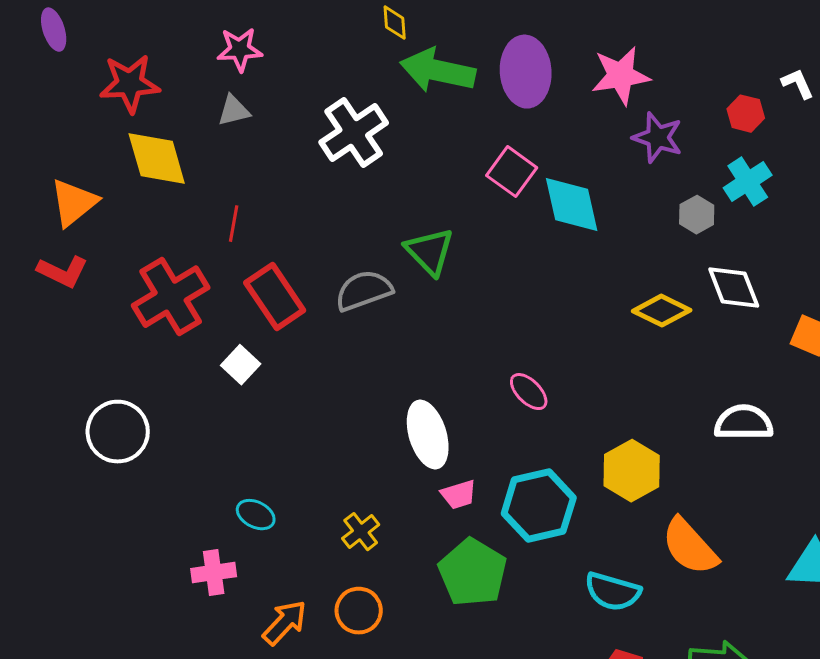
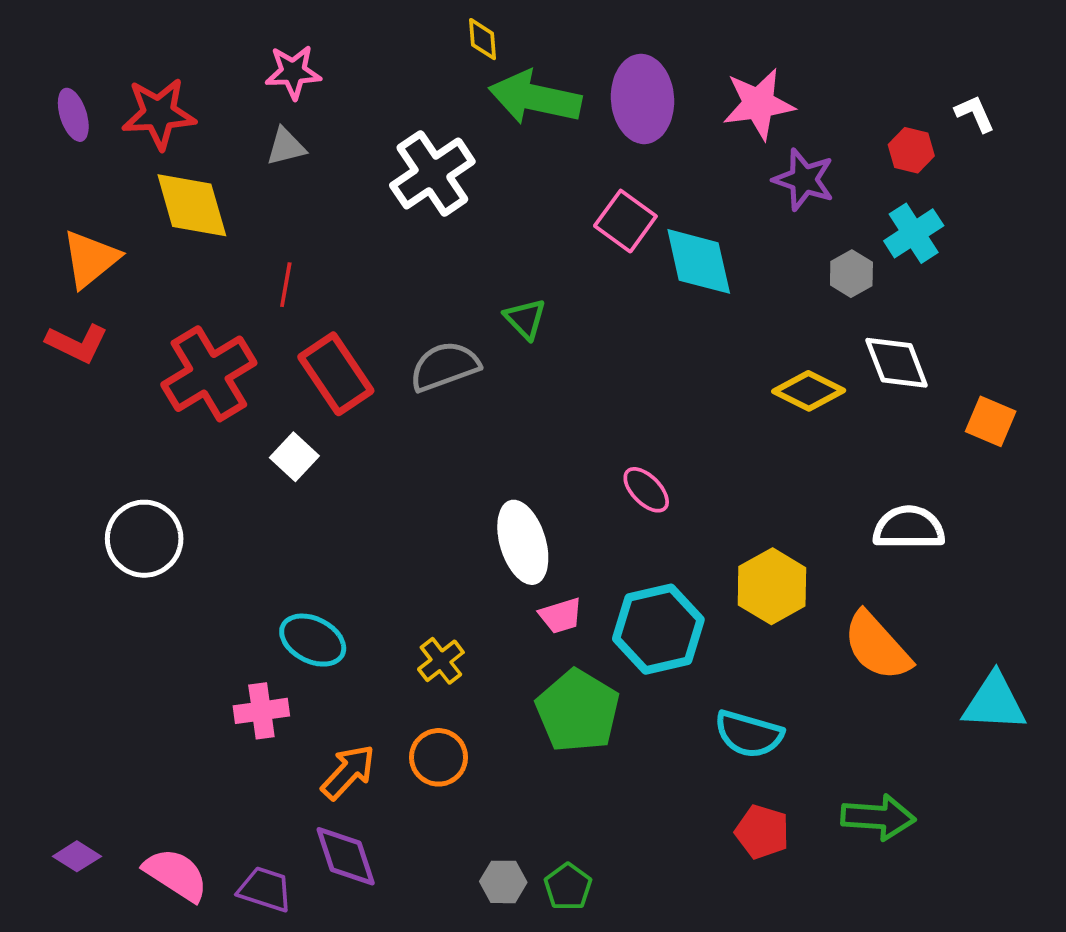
purple ellipse: (54, 30) -> (73, 115), moved
green triangle: (430, 252) -> (525, 319), size x0.7
cyan ellipse: (256, 515) -> (313, 640), size x1.4
orange semicircle: (690, 547) -> (877, 646), moved

